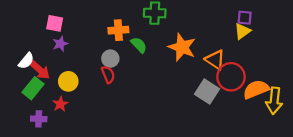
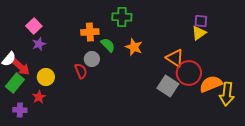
pink square: (55, 23) -> (34, 26), turned 35
orange star: (182, 47) -> (134, 47), moved, size x0.7
gray circle: (110, 59) -> (92, 59), moved

